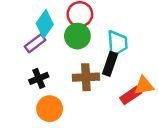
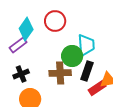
green circle: (77, 36) -> (72, 56), moved
black rectangle: (110, 64) -> (87, 71), moved

